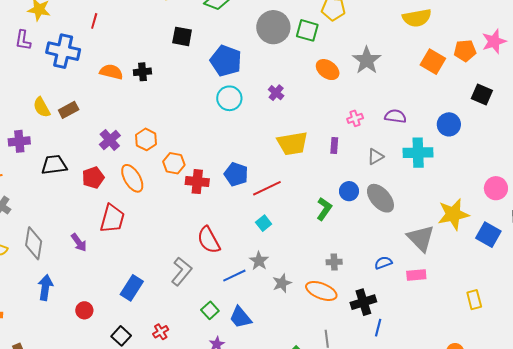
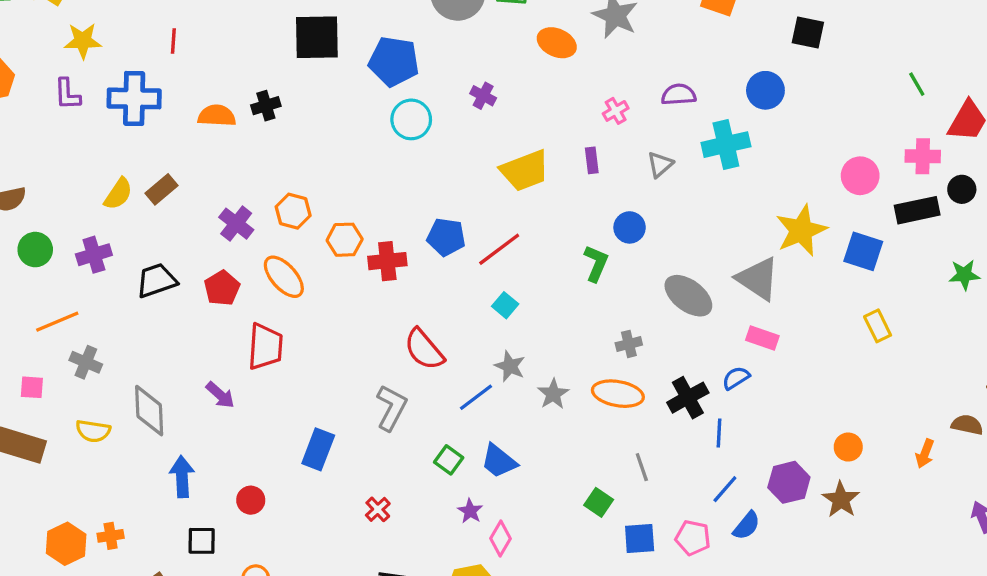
black square: (182, 36) -> (317, 37), size x1.5
yellow semicircle: (42, 107) -> (118, 194), turned -105
gray ellipse: (380, 198) -> (688, 296), moved
blue semicircle: (383, 263) -> (736, 378), moved
pink rectangle: (416, 275) -> (762, 338), turned 36
yellow rectangle: (474, 300) -> (878, 326), moved
black square: (121, 336) -> (202, 541), moved, turned -30

